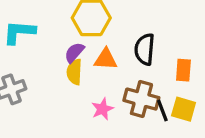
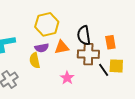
purple semicircle: (74, 52) -> (42, 48), turned -128
yellow semicircle: (74, 72) -> (35, 60), moved
brown cross: (141, 99) -> (88, 54), moved

